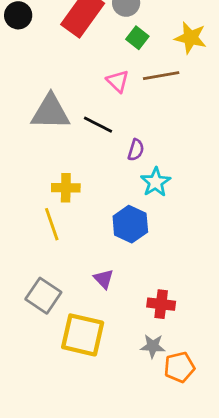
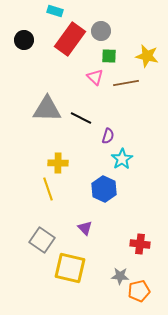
green square: (137, 38) -> (109, 56), turned -35
pink triangle: (118, 81) -> (95, 77), moved
red cross: (161, 304) -> (140, 244), moved

